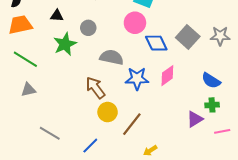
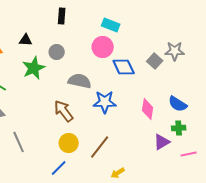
gray star: (220, 36) -> (175, 51), moved
gray square: (188, 37) -> (155, 61), size x0.7
pink diamond: (167, 76) -> (148, 109), moved, turned -45
yellow circle: (108, 112) -> (69, 143), moved
gray line: (50, 133) -> (19, 142), moved, turned 35

